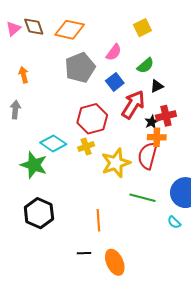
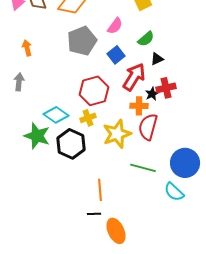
orange cross: (157, 137) -> (139, 106), moved
black hexagon: (39, 213) -> (71, 144), moved
cyan semicircle: (174, 222) -> (174, 192), size x1.5
black line: (84, 253) -> (94, 214), moved

